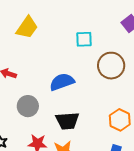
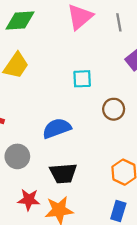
brown circle: (111, 66) -> (114, 109), size x0.7

